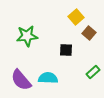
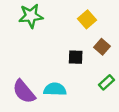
brown square: (89, 33) -> (102, 47), moved
green star: (27, 36) -> (31, 16), moved

